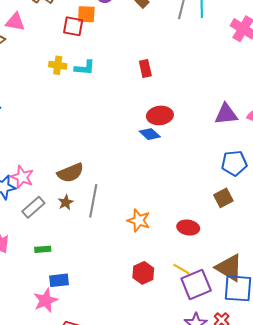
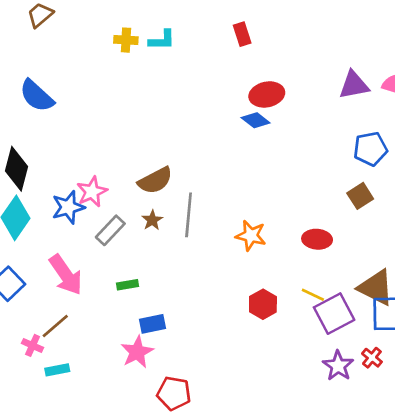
pink star: (22, 177) -> (92, 192), turned 30

